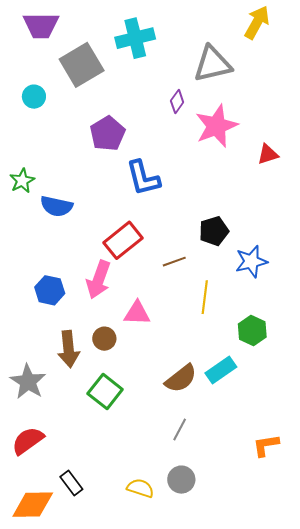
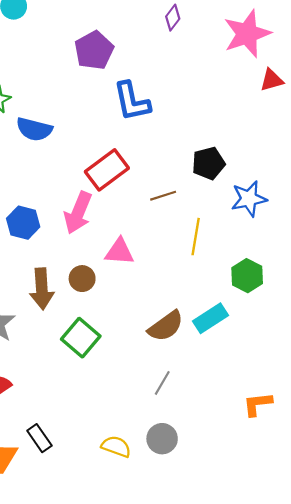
pink star: (216, 126) -> (247, 34), moved

